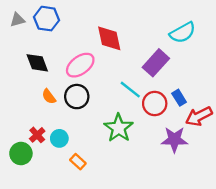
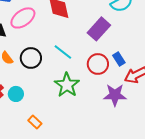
pink ellipse: (80, 65) -> (23, 18), moved
cyan line: (130, 90) -> (63, 52), moved
orange rectangle: (78, 162) -> (35, 122), moved

